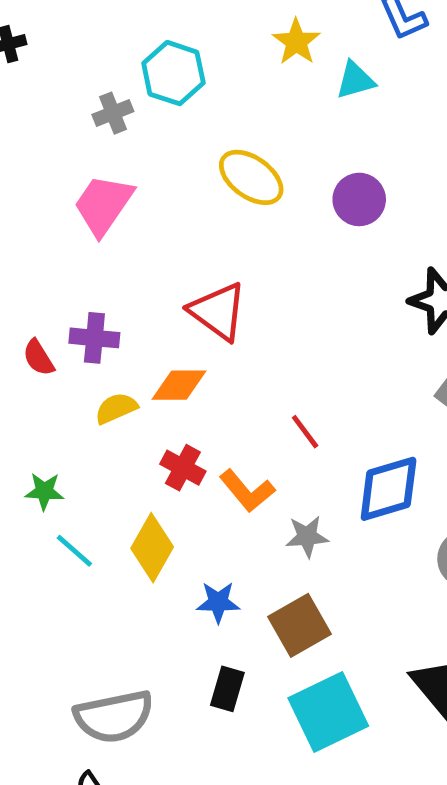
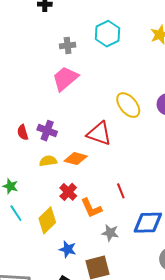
gray cross: (113, 113) -> (68, 46), moved
yellow ellipse: (251, 177) -> (128, 105), moved
red triangle: (218, 311) -> (99, 133), turned -32

